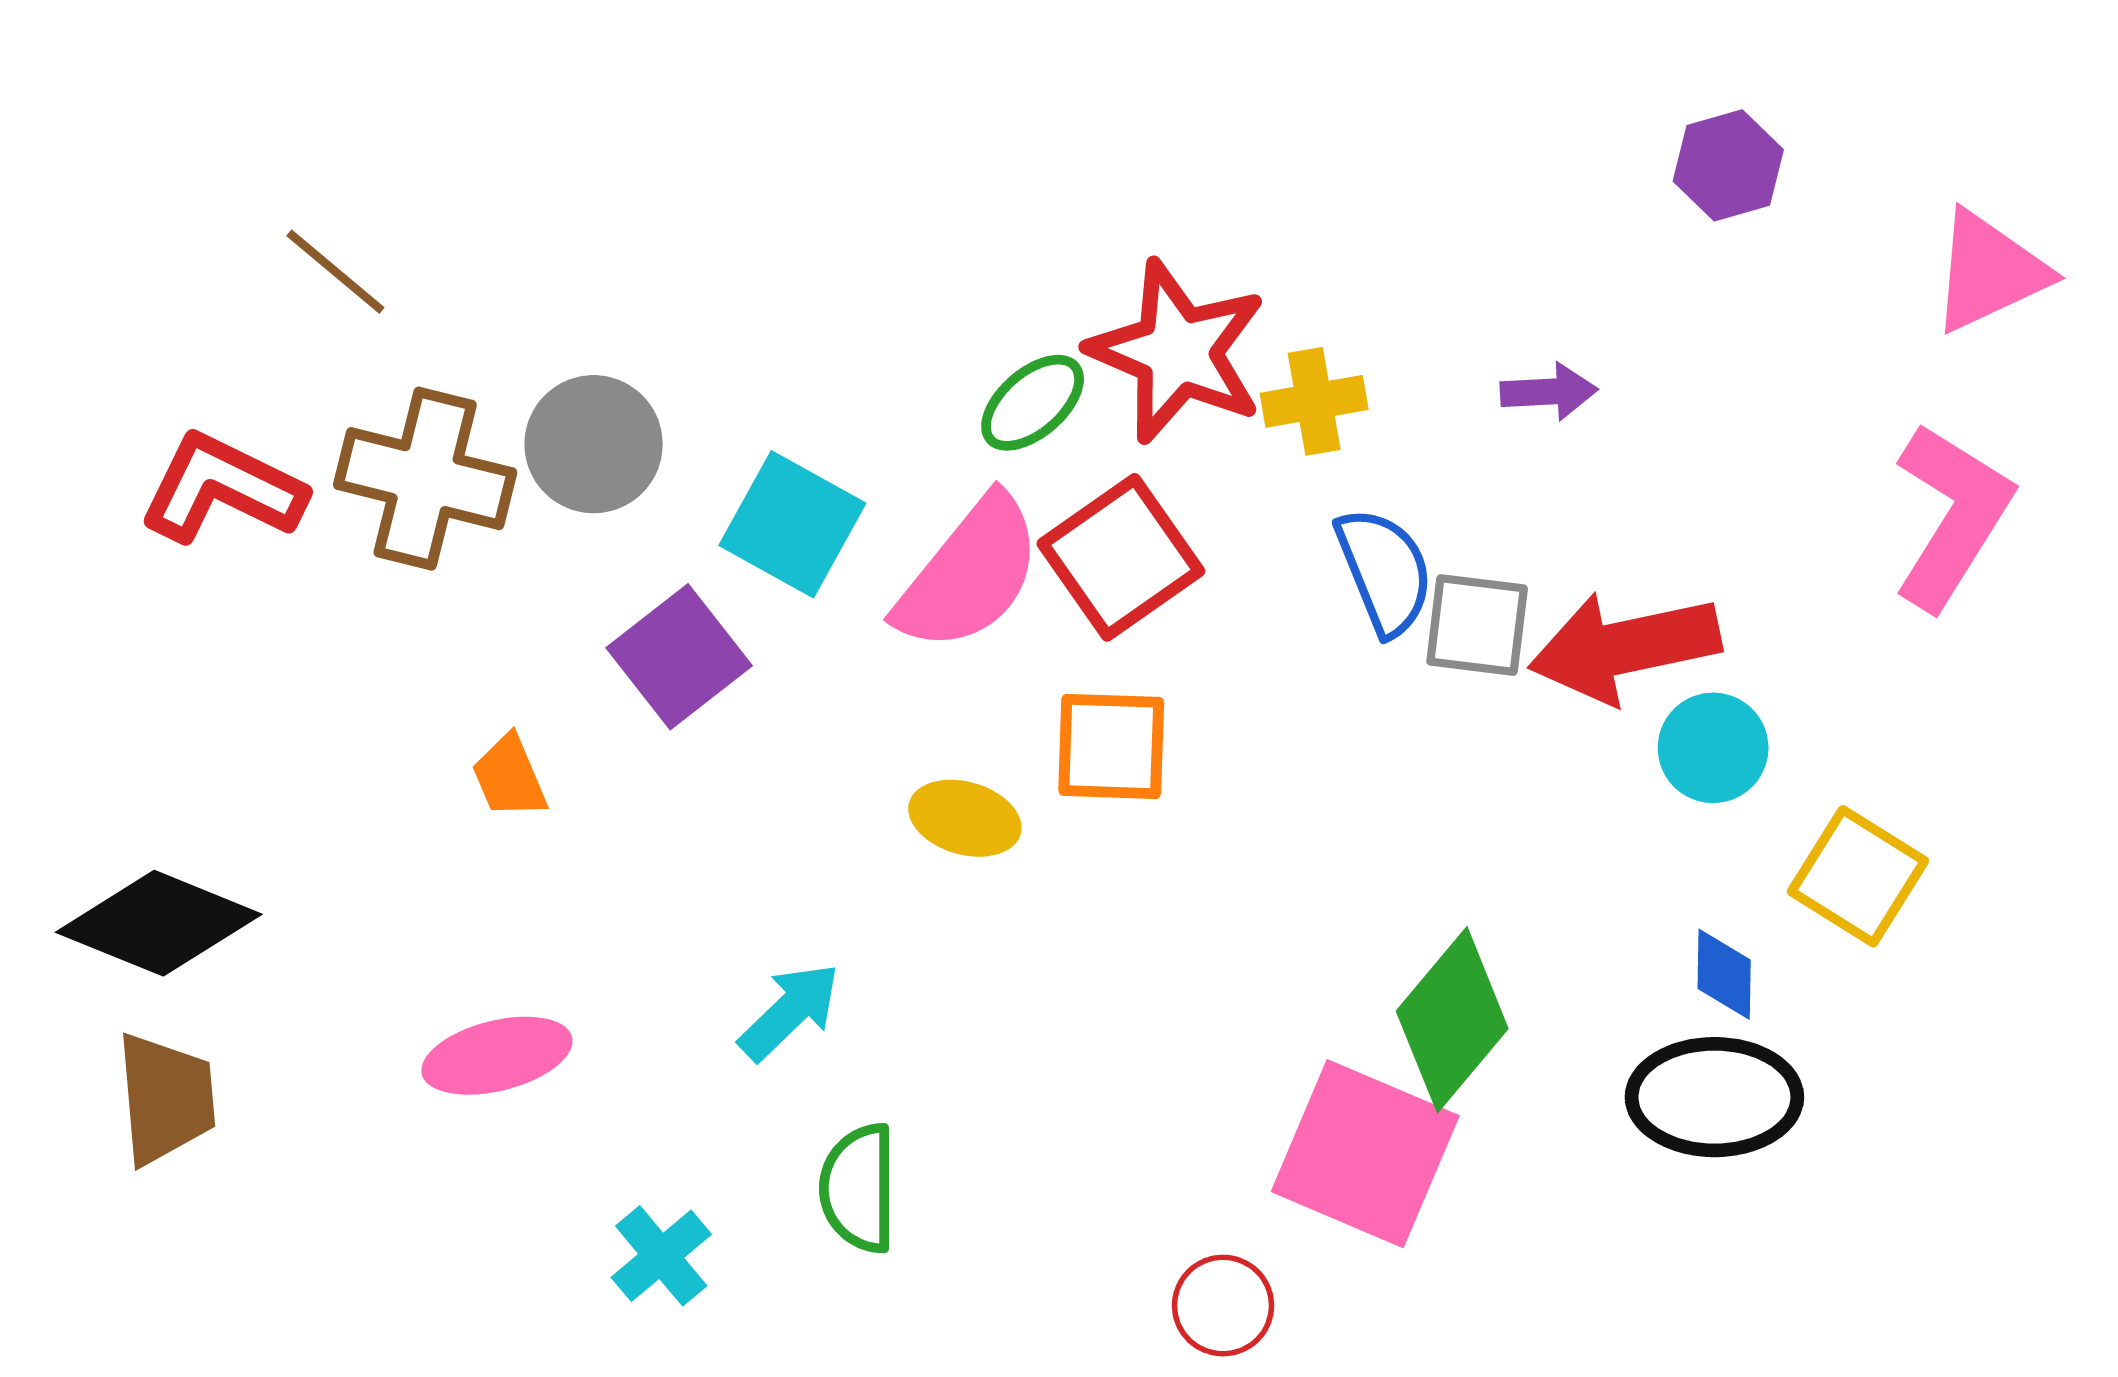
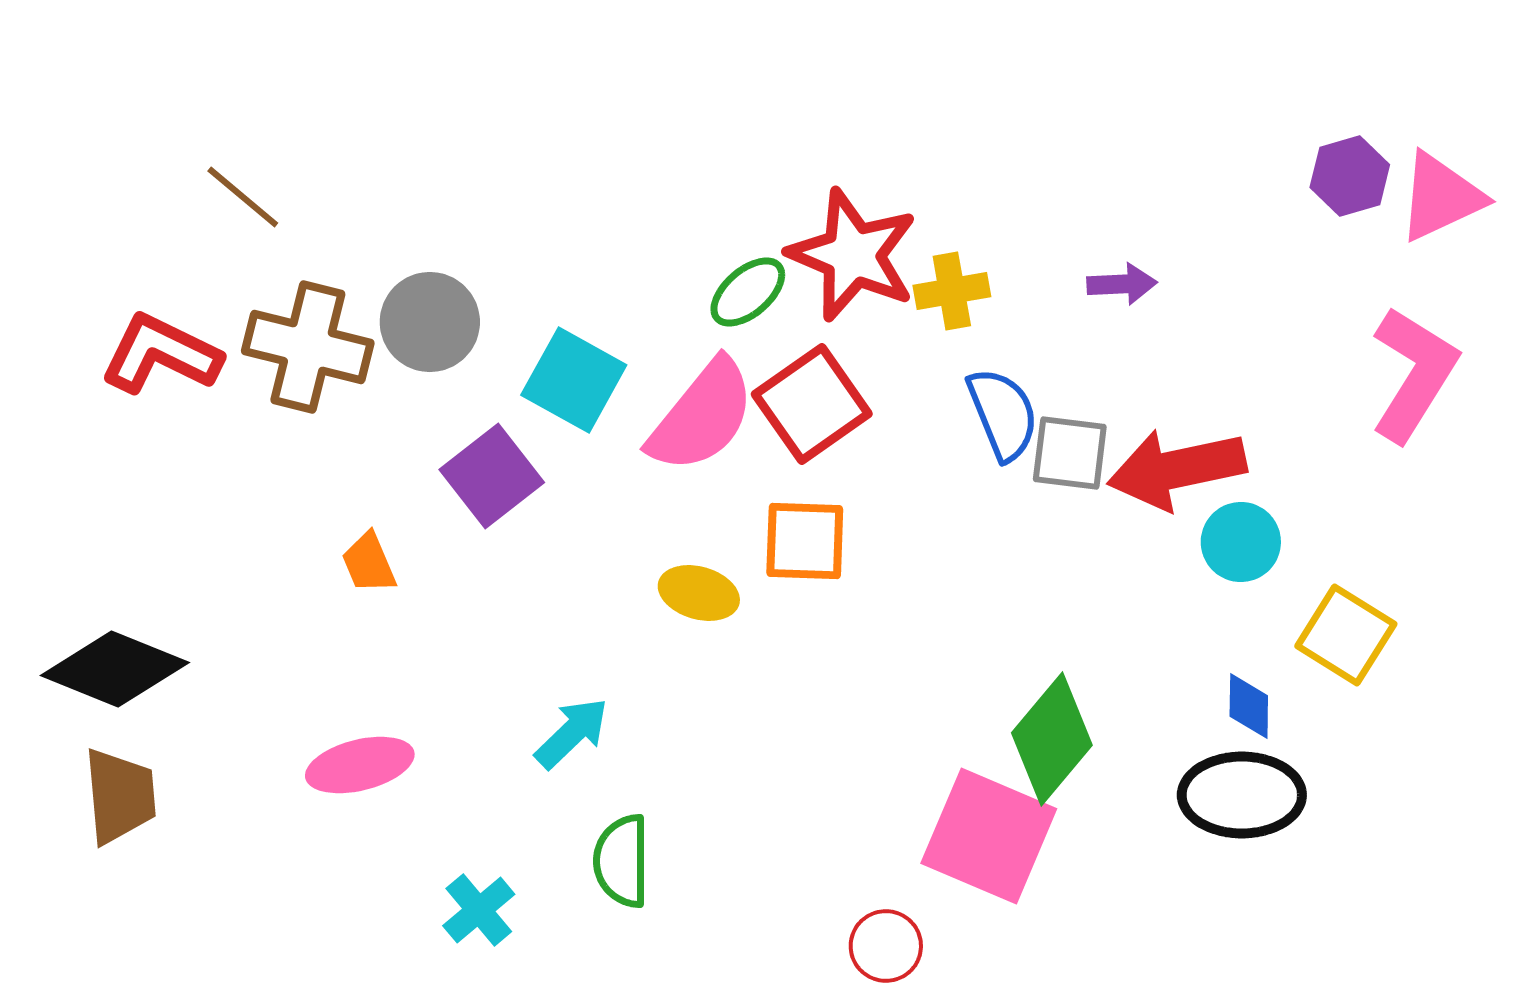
purple hexagon: (1728, 165) -> (1350, 176), moved

